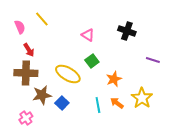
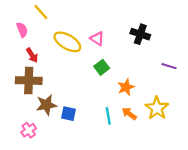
yellow line: (42, 19) -> (41, 12), moved
yellow ellipse: (68, 74) -> (67, 42), moved
blue square: (62, 103) -> (68, 114), turned -32

